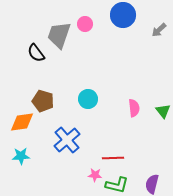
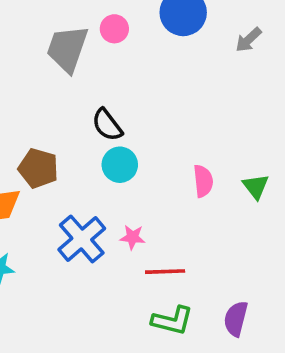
black semicircle: (36, 53) -> (107, 125), moved
pink star: (95, 175) -> (132, 237), moved

